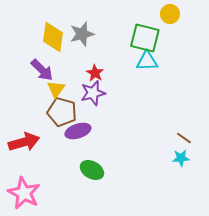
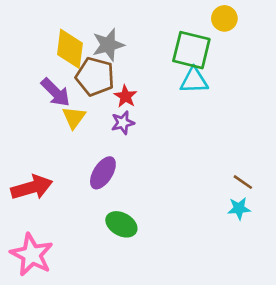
purple star: (93, 93) -> (123, 123), size x0.7
brown pentagon: (62, 112) -> (95, 77), moved
purple ellipse: (78, 131) -> (103, 173), turned -40

